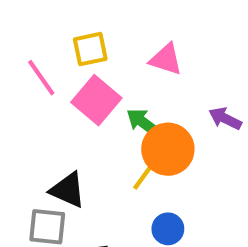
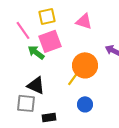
pink square: (96, 100) -> (50, 41), turned 30
green arrow: (143, 123) -> (36, 52), moved

